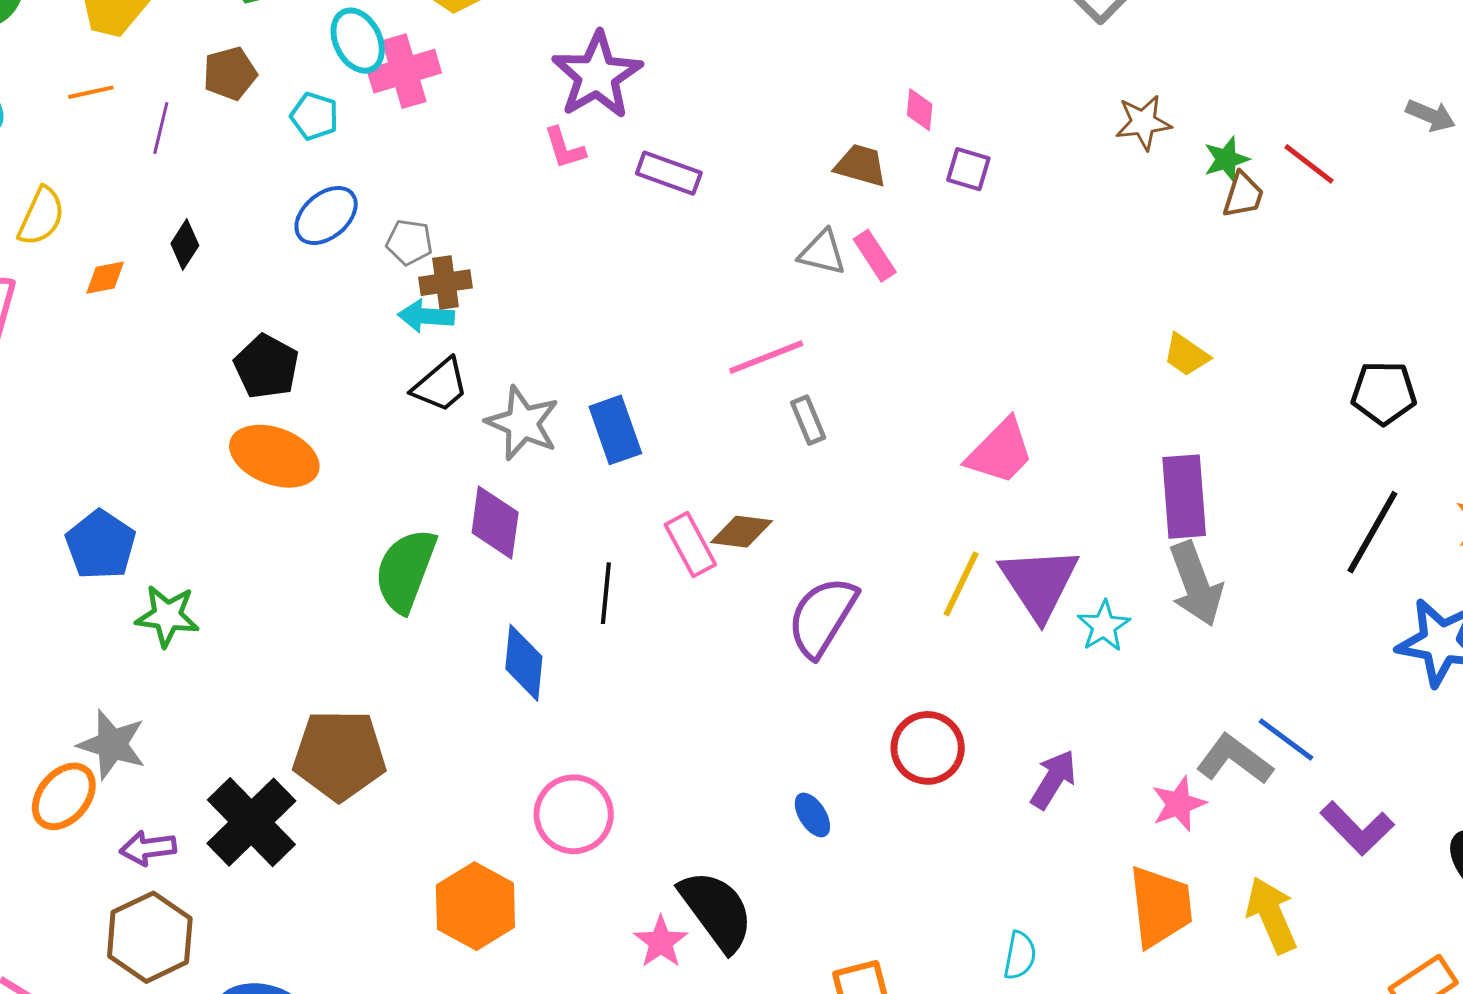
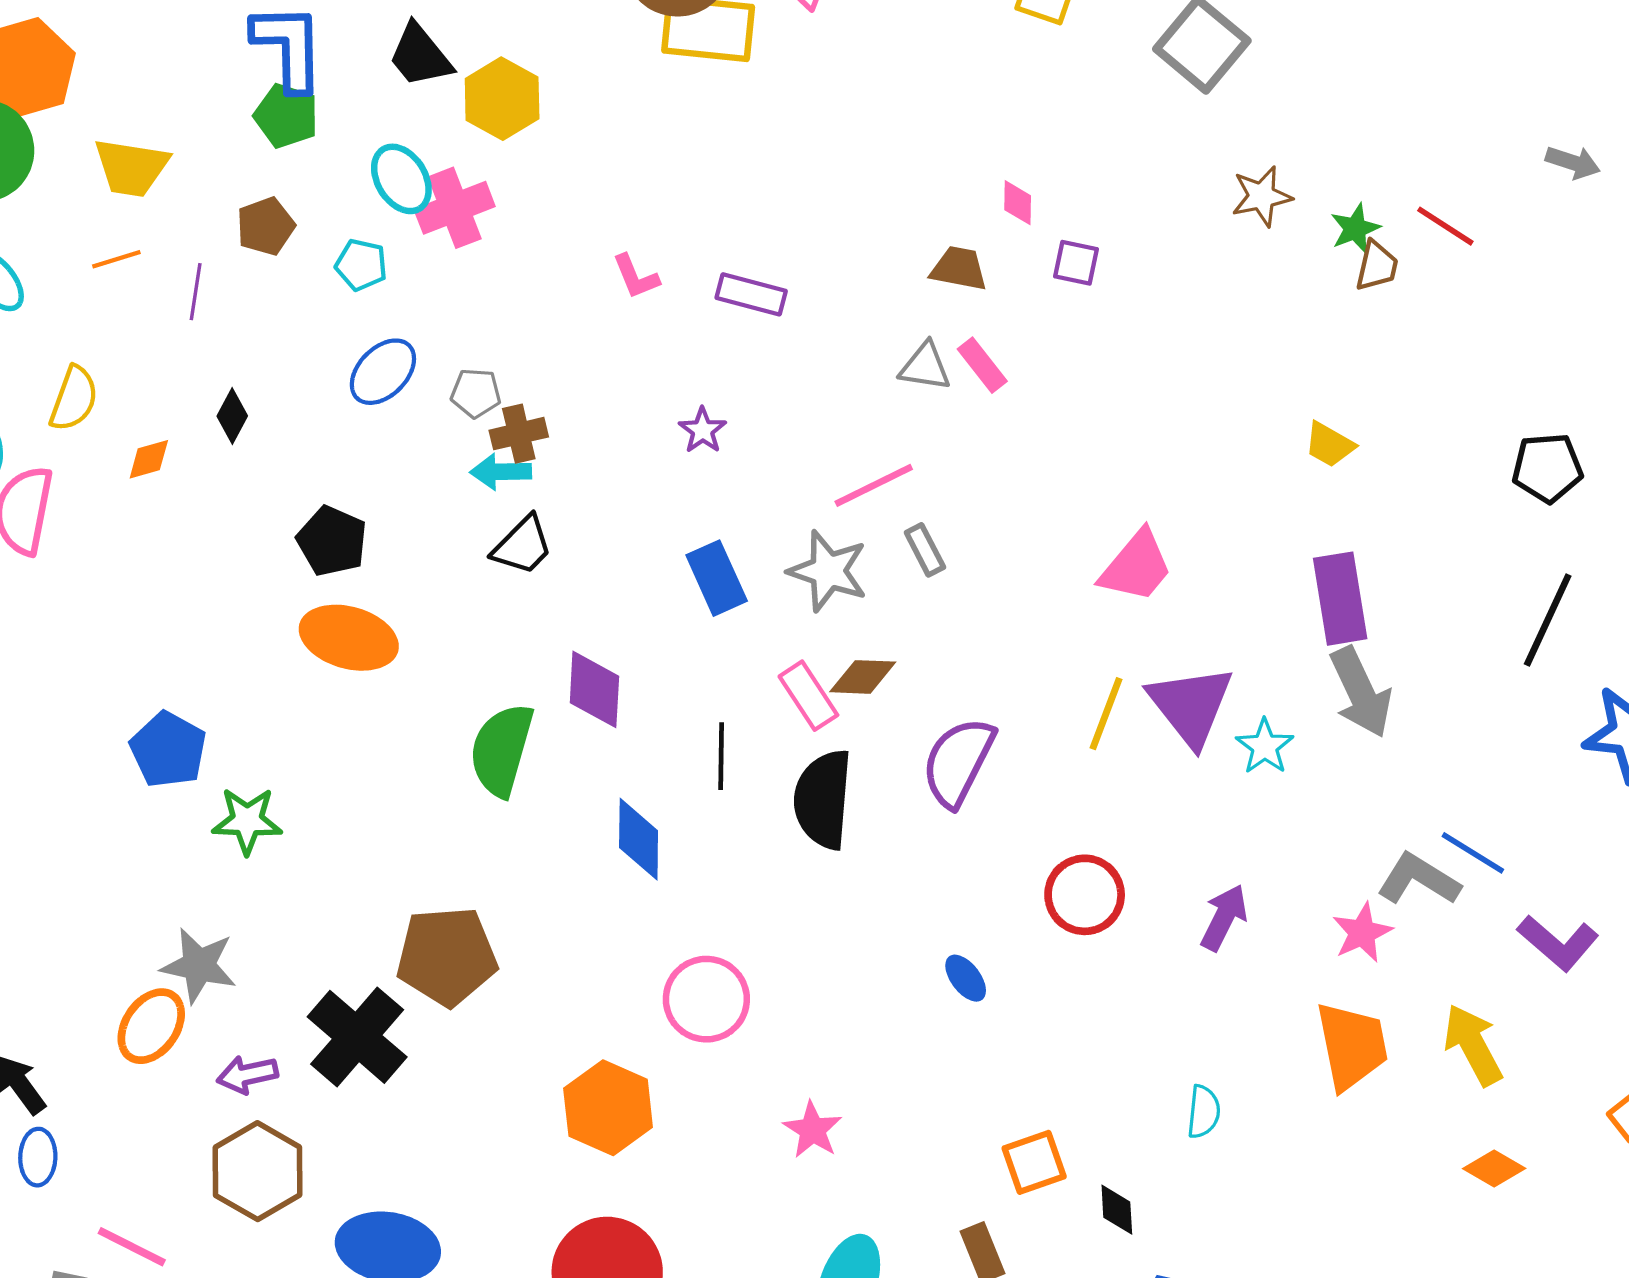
purple star: (597, 75) -> (703, 430), moved, size x0.5
gray star: (523, 423) -> (828, 571), moved
black semicircle: (716, 911) -> (823, 799), moved, turned -134

